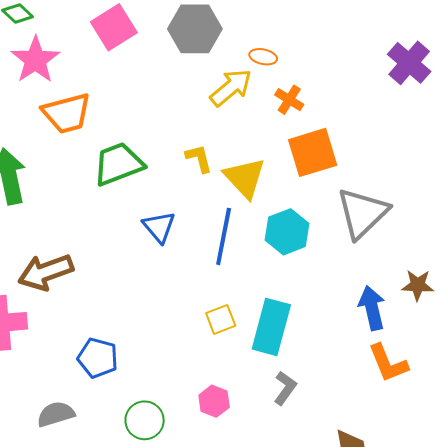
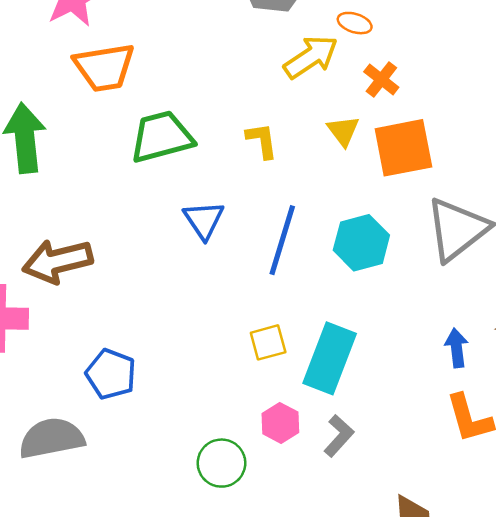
yellow triangle: (245, 178) -> (343, 131), moved, size x0.6
blue arrow: (372, 308) -> (457, 348), size x0.7
pink hexagon: (214, 401) -> (280, 423), moved
gray semicircle: (56, 414) -> (52, 438), size x1.4
green circle: (145, 420) -> (221, 463), moved

